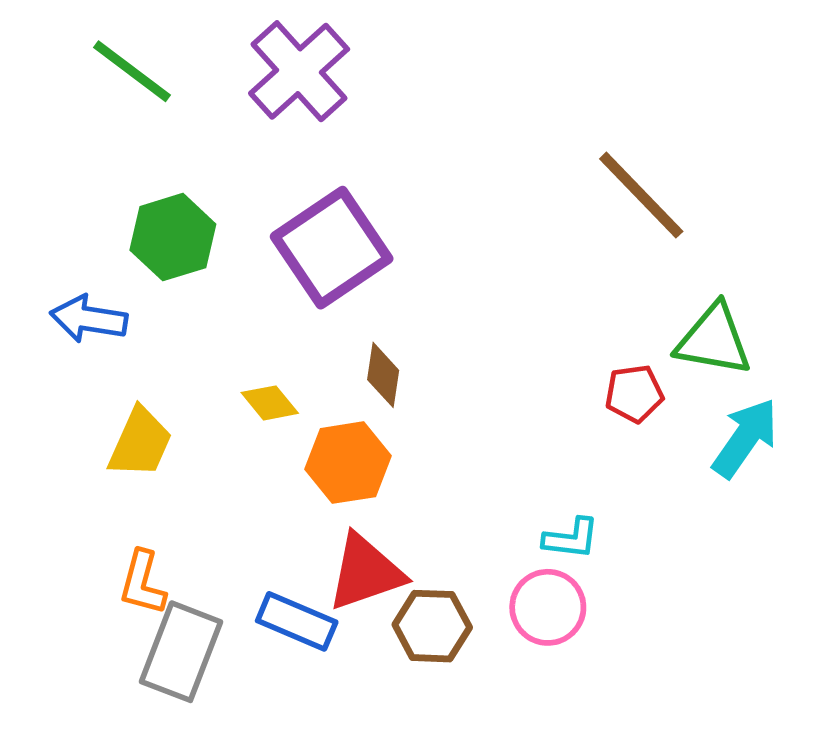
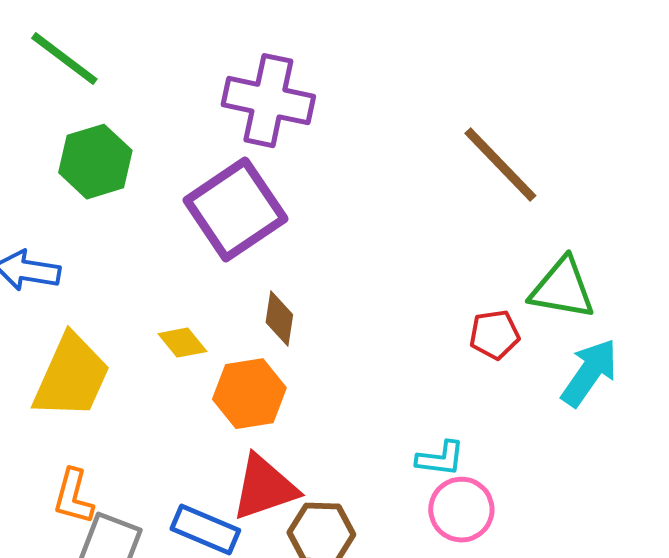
purple cross: (299, 71) -> (268, 101), moved, turned -36
green hexagon: (173, 237) -> (95, 162), moved
yellow trapezoid: (140, 443) -> (71, 377), size x1.4
pink circle: (548, 607) -> (461, 510), moved

